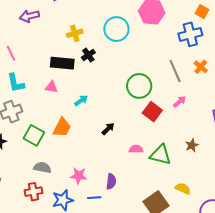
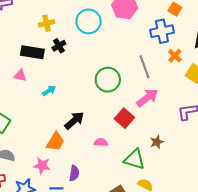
orange cross: (201, 67) -> (175, 56), moved
pink arrow: (180, 102) -> (147, 98), size x1.6
red square: (152, 112) -> (124, 118), moved
orange trapezoid: (62, 127) -> (55, 142), moved
black arrow: (108, 129) -> (74, 120), size x1.5
green triangle: (160, 155) -> (134, 159), moved

